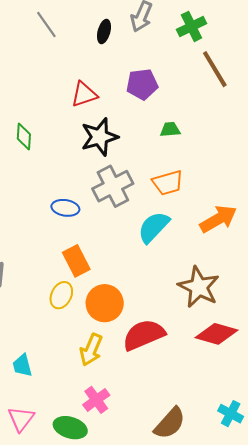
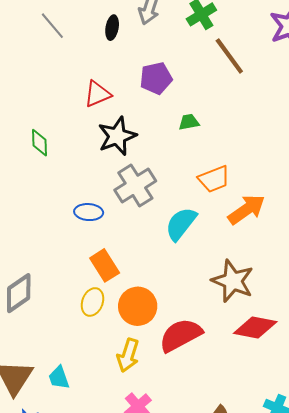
orange trapezoid: (168, 183) -> (214, 179), moved

